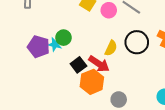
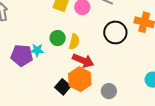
green circle: (63, 38) -> (58, 38), moved
yellow semicircle: (111, 48) -> (74, 42), moved
black square: (78, 65) -> (63, 87), moved

